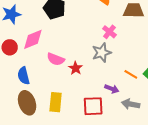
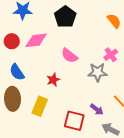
pink semicircle: (56, 59) -> (69, 56), moved
red star: (76, 68) -> (53, 80), moved
blue semicircle: (24, 76) -> (17, 72), turned -36

